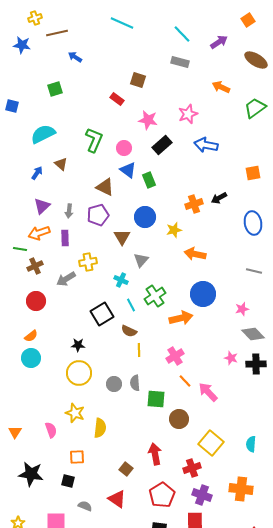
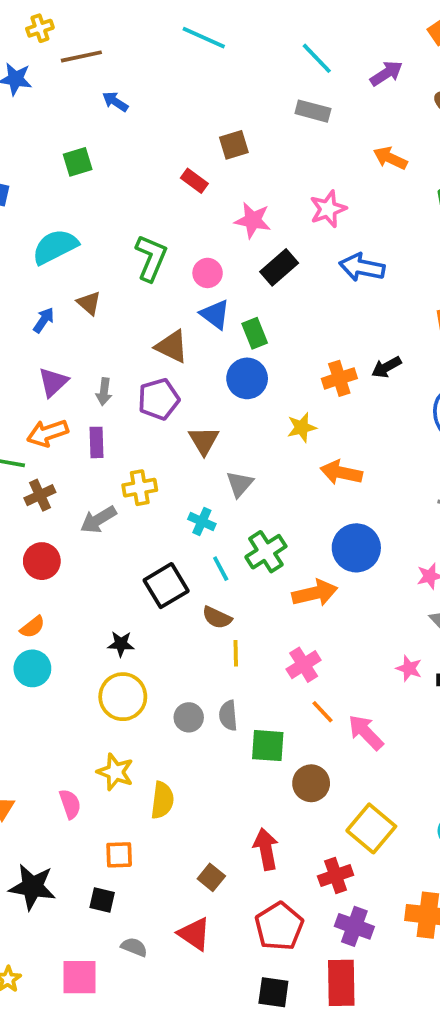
brown square: (138, 80) -> (234, 145), turned -35
blue circle: (145, 217) -> (247, 378), moved

